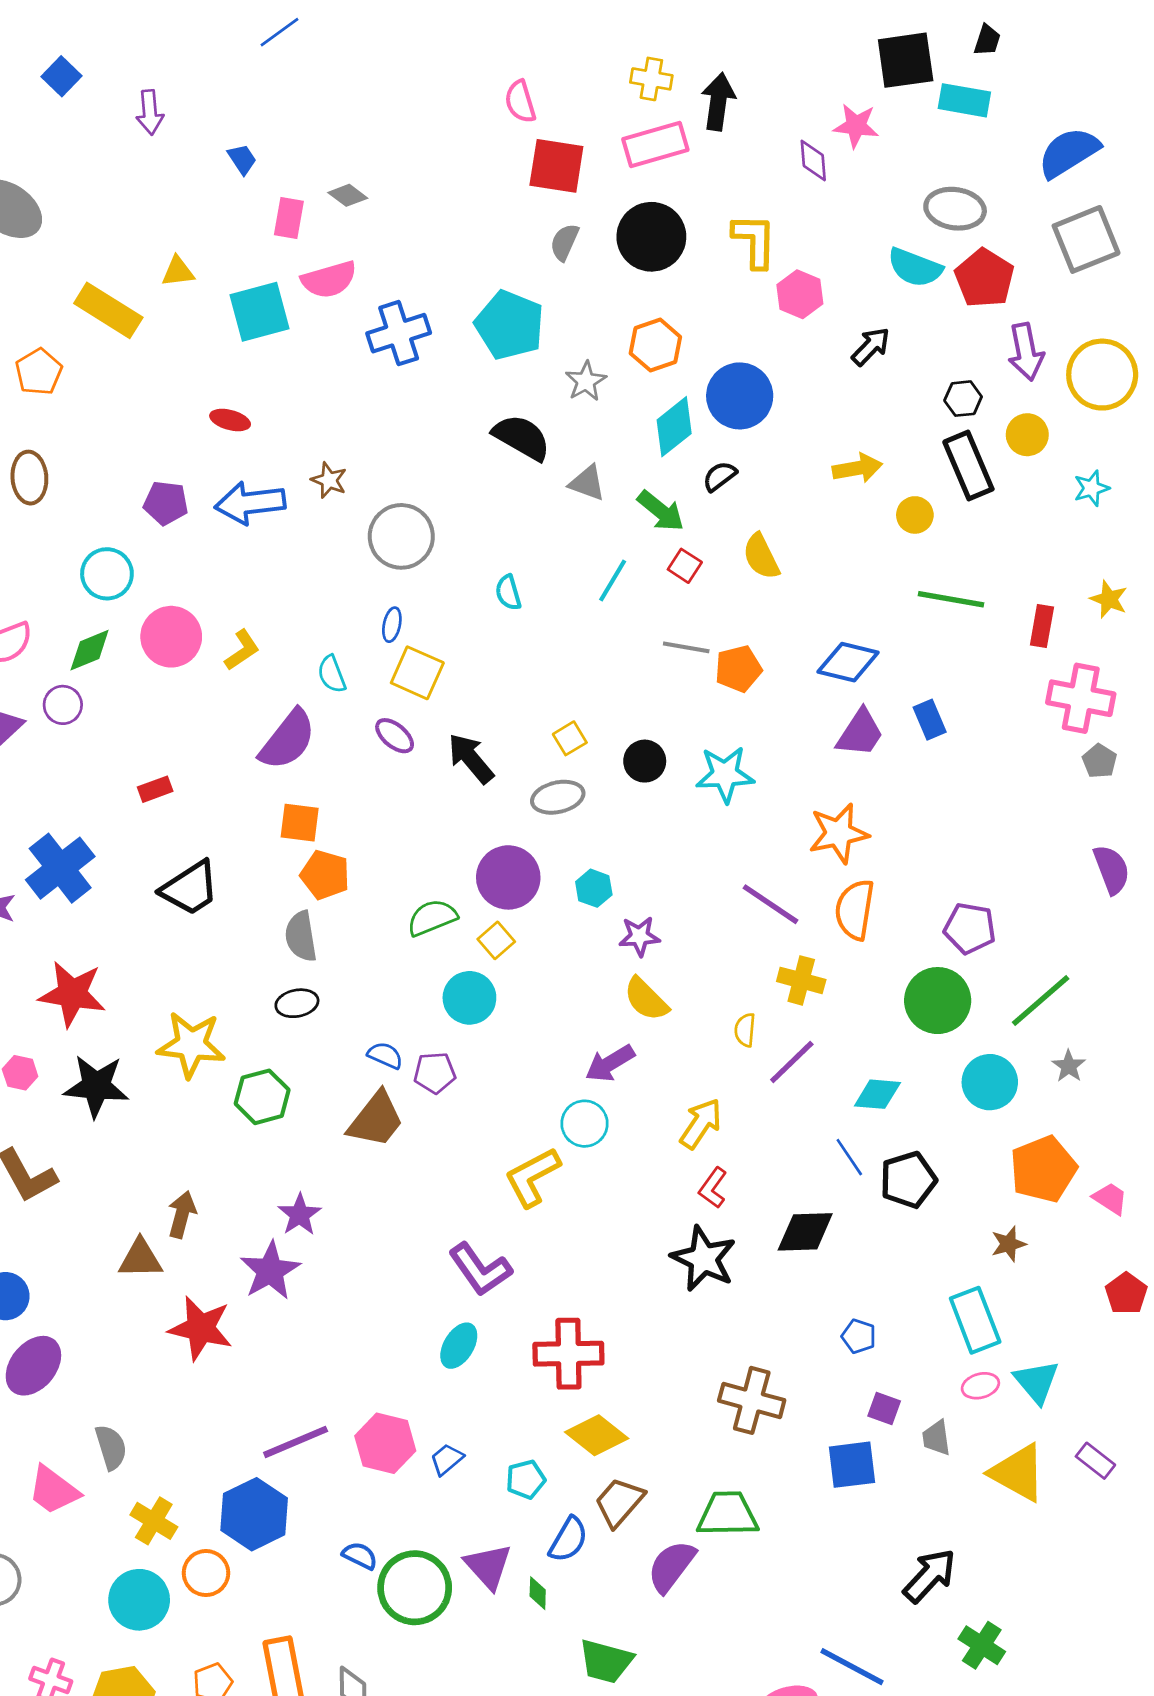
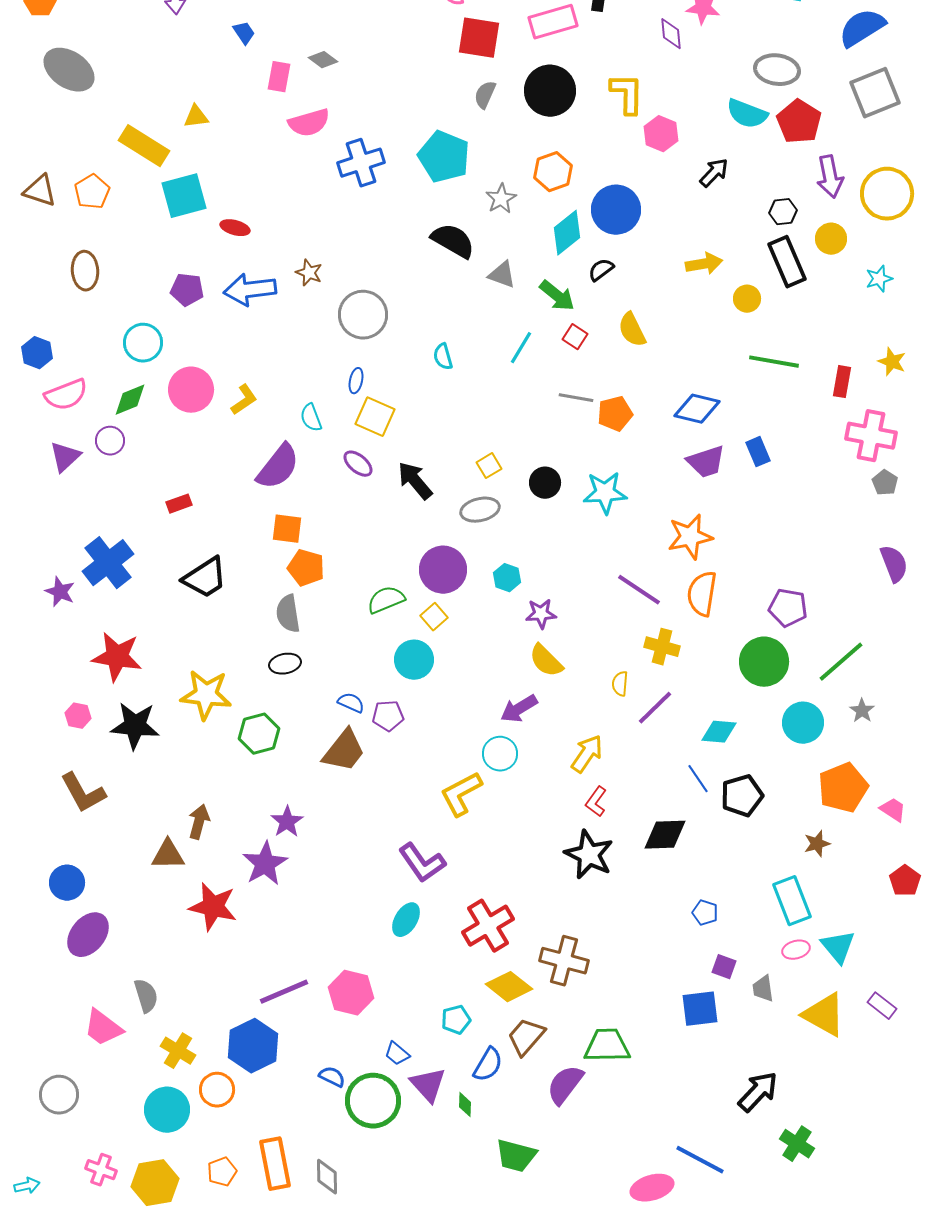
cyan square: (259, 312) -> (184, 196), moved
purple trapezoid: (860, 733) -> (706, 462), turned 39
red cross: (568, 1354) -> (488, 926), turned -30
brown cross: (752, 1400) -> (564, 961), moved
blue trapezoid: (447, 1459) -> (397, 1054), moved, turned -100

